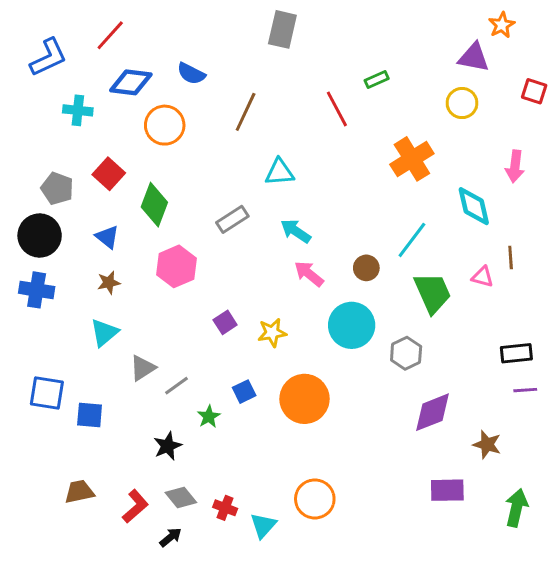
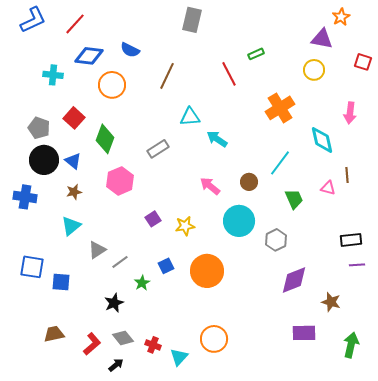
blue L-shape: (48, 57) -> (33, 20), moved
cyan arrow: (296, 231) -> (217, 139), moved
black circle: (40, 236) -> (44, 160), moved
green trapezoid: (433, 293) -> (294, 199), size x0.7

